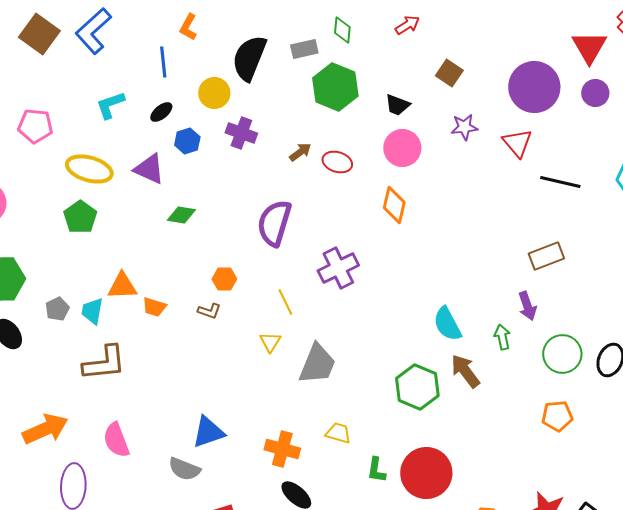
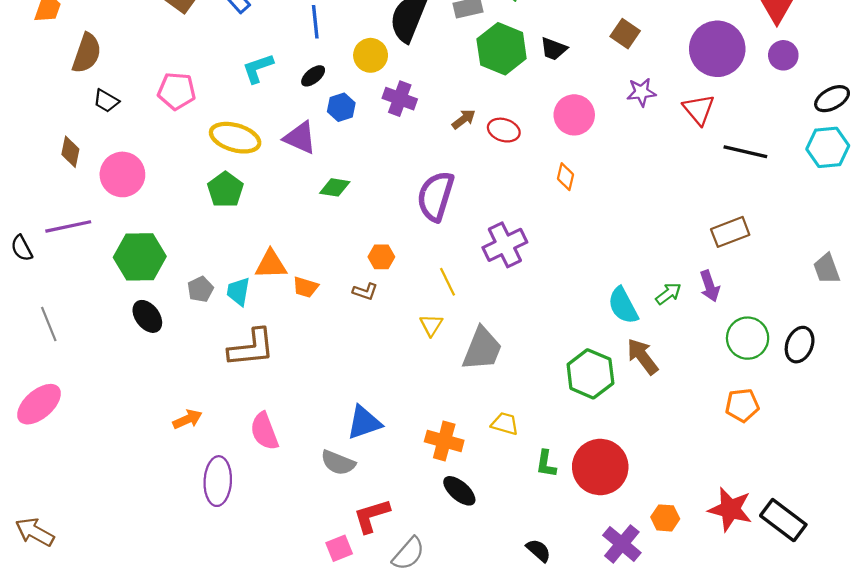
black trapezoid: (397, 105) -> (554, 49), moved
orange diamond: (394, 205) -> (566, 177), size x0.7
green arrow: (502, 337) -> (668, 294), moved, turned 65
orange arrow: (45, 429) -> (187, 419), size x0.6

